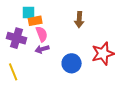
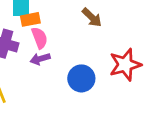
brown arrow: (79, 20) -> (92, 17), turned -49

